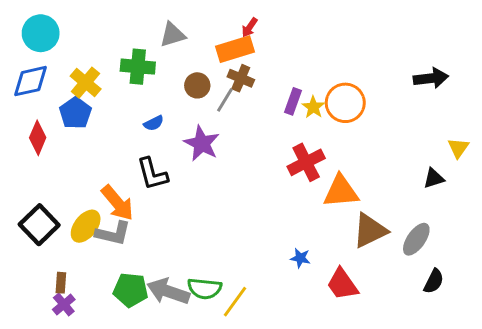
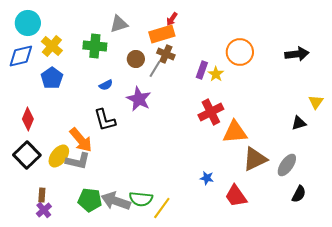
yellow cross: (86, 83) -> (52, 46), moved
orange circle: (345, 103) -> (240, 52), moved
red diamond: (38, 138) -> (28, 119), moved

